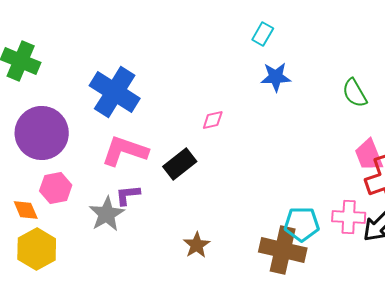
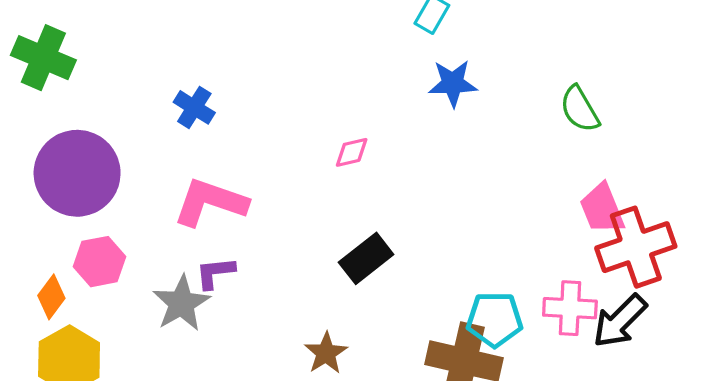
blue cross: (115, 92) -> (194, 107), size x0.5
black rectangle: (180, 164) -> (366, 258), moved
orange diamond: (26, 210) -> (51, 297), turned 60

